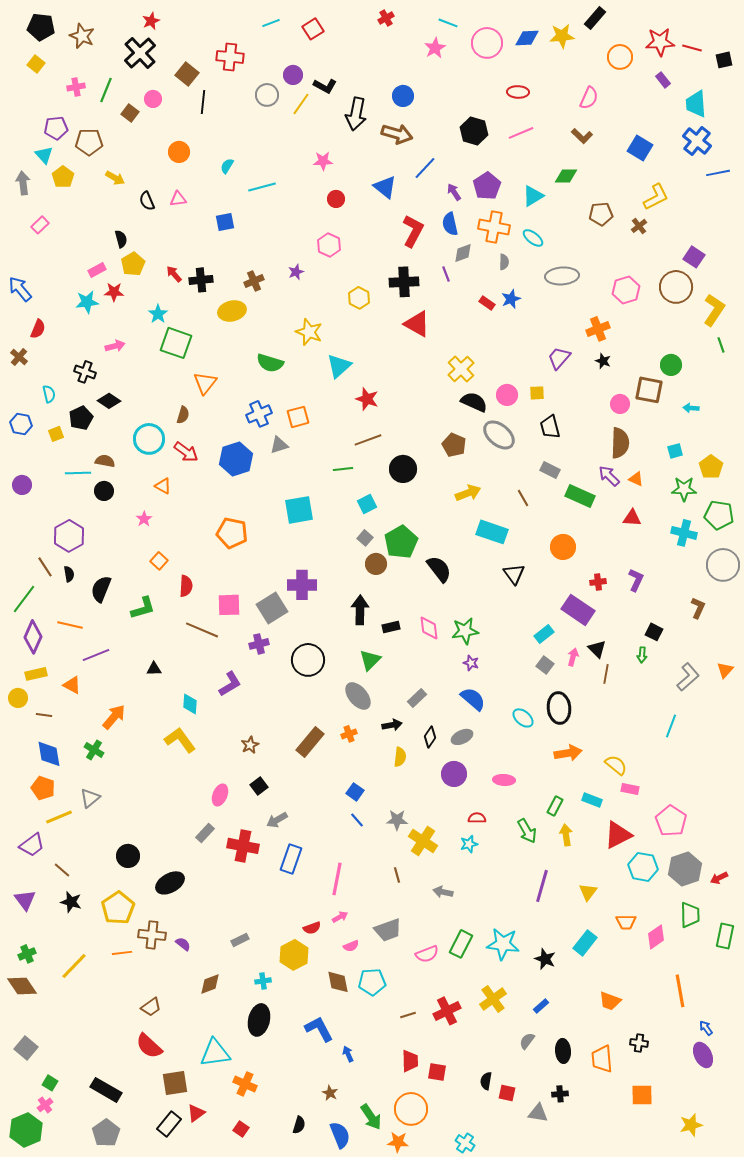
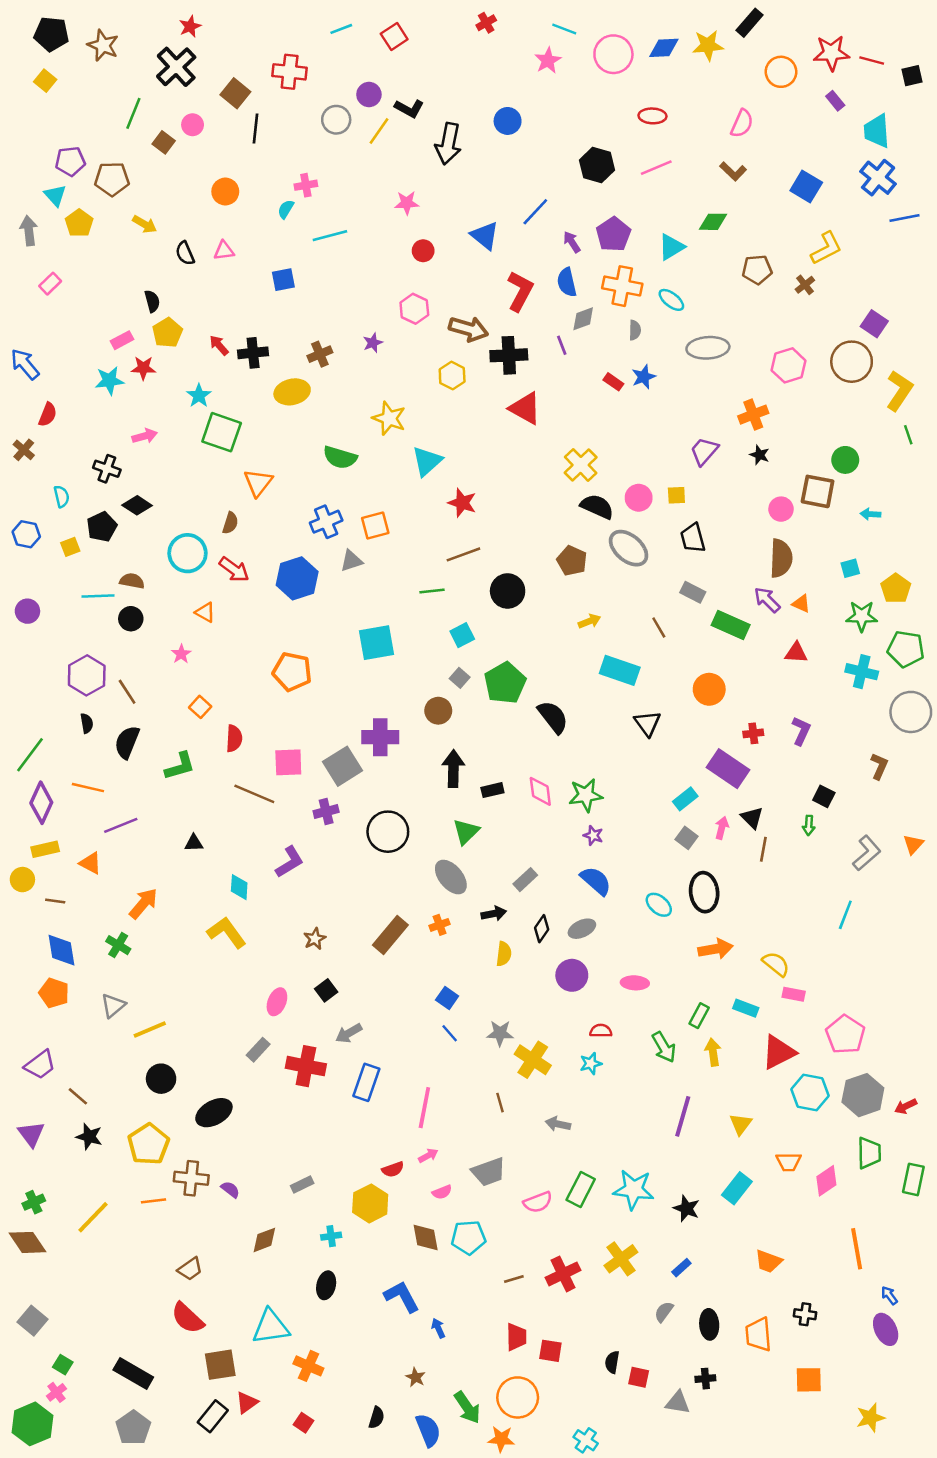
pink cross: (76, 87) -> (306, 185), moved
brown arrow: (397, 134) -> (468, 329), moved
yellow arrow: (468, 493) -> (589, 621), size x0.7
brown circle: (376, 564) -> (438, 711), moved
brown line: (45, 567) -> (127, 692), moved
yellow line: (59, 817) -> (150, 1029), moved
black ellipse: (259, 1020) -> (326, 1285), size x0.7

